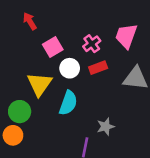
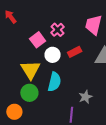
red arrow: (30, 21) -> (11, 17), moved
pink cross: (92, 44) -> (58, 30), moved
green circle: (20, 112) -> (29, 93), moved

